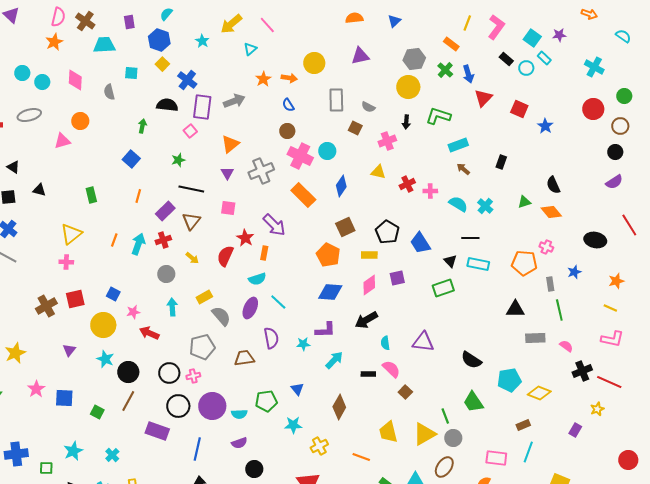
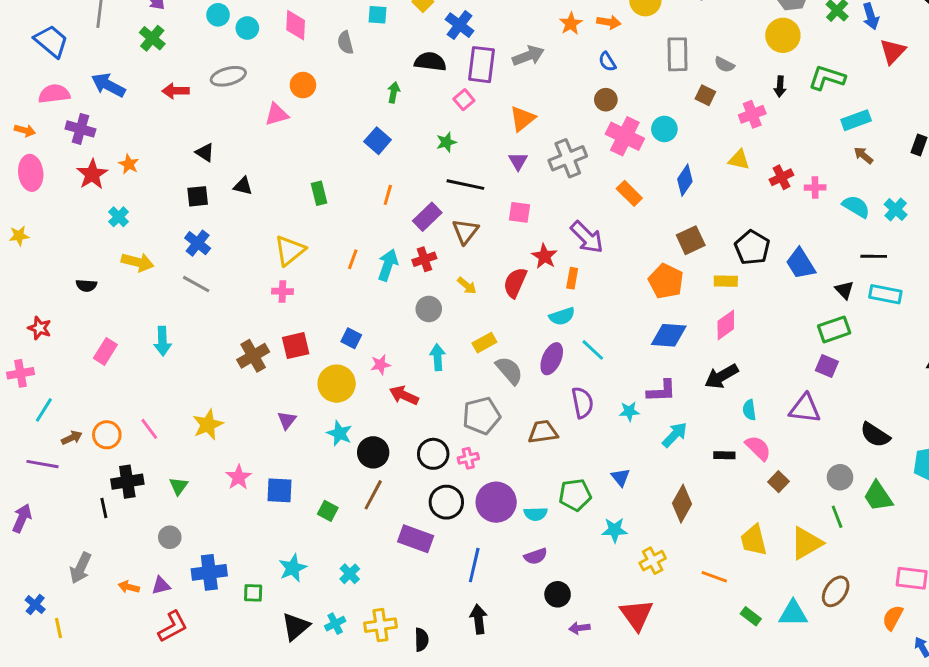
orange rectangle: (303, 195) -> (629, 193), size x0.7
purple square: (397, 278) -> (827, 366), moved, turned 35
gray circle: (453, 438) -> (840, 477), moved

